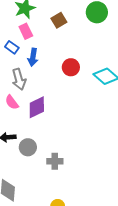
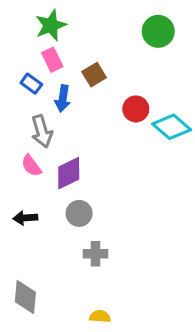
brown square: (59, 20) -> (94, 75), moved
red circle: (71, 67) -> (136, 109), moved
gray circle: (28, 147) -> (79, 213), moved

